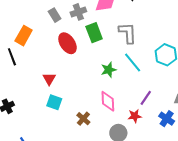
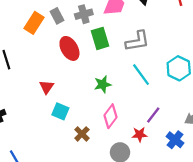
gray L-shape: (128, 33) -> (137, 41), turned 80
orange rectangle: (24, 36) -> (34, 23), moved
green star: (109, 70) -> (103, 84), moved
pink diamond: (108, 101) -> (110, 116), turned 35
cyan square: (54, 102) -> (60, 111), moved

